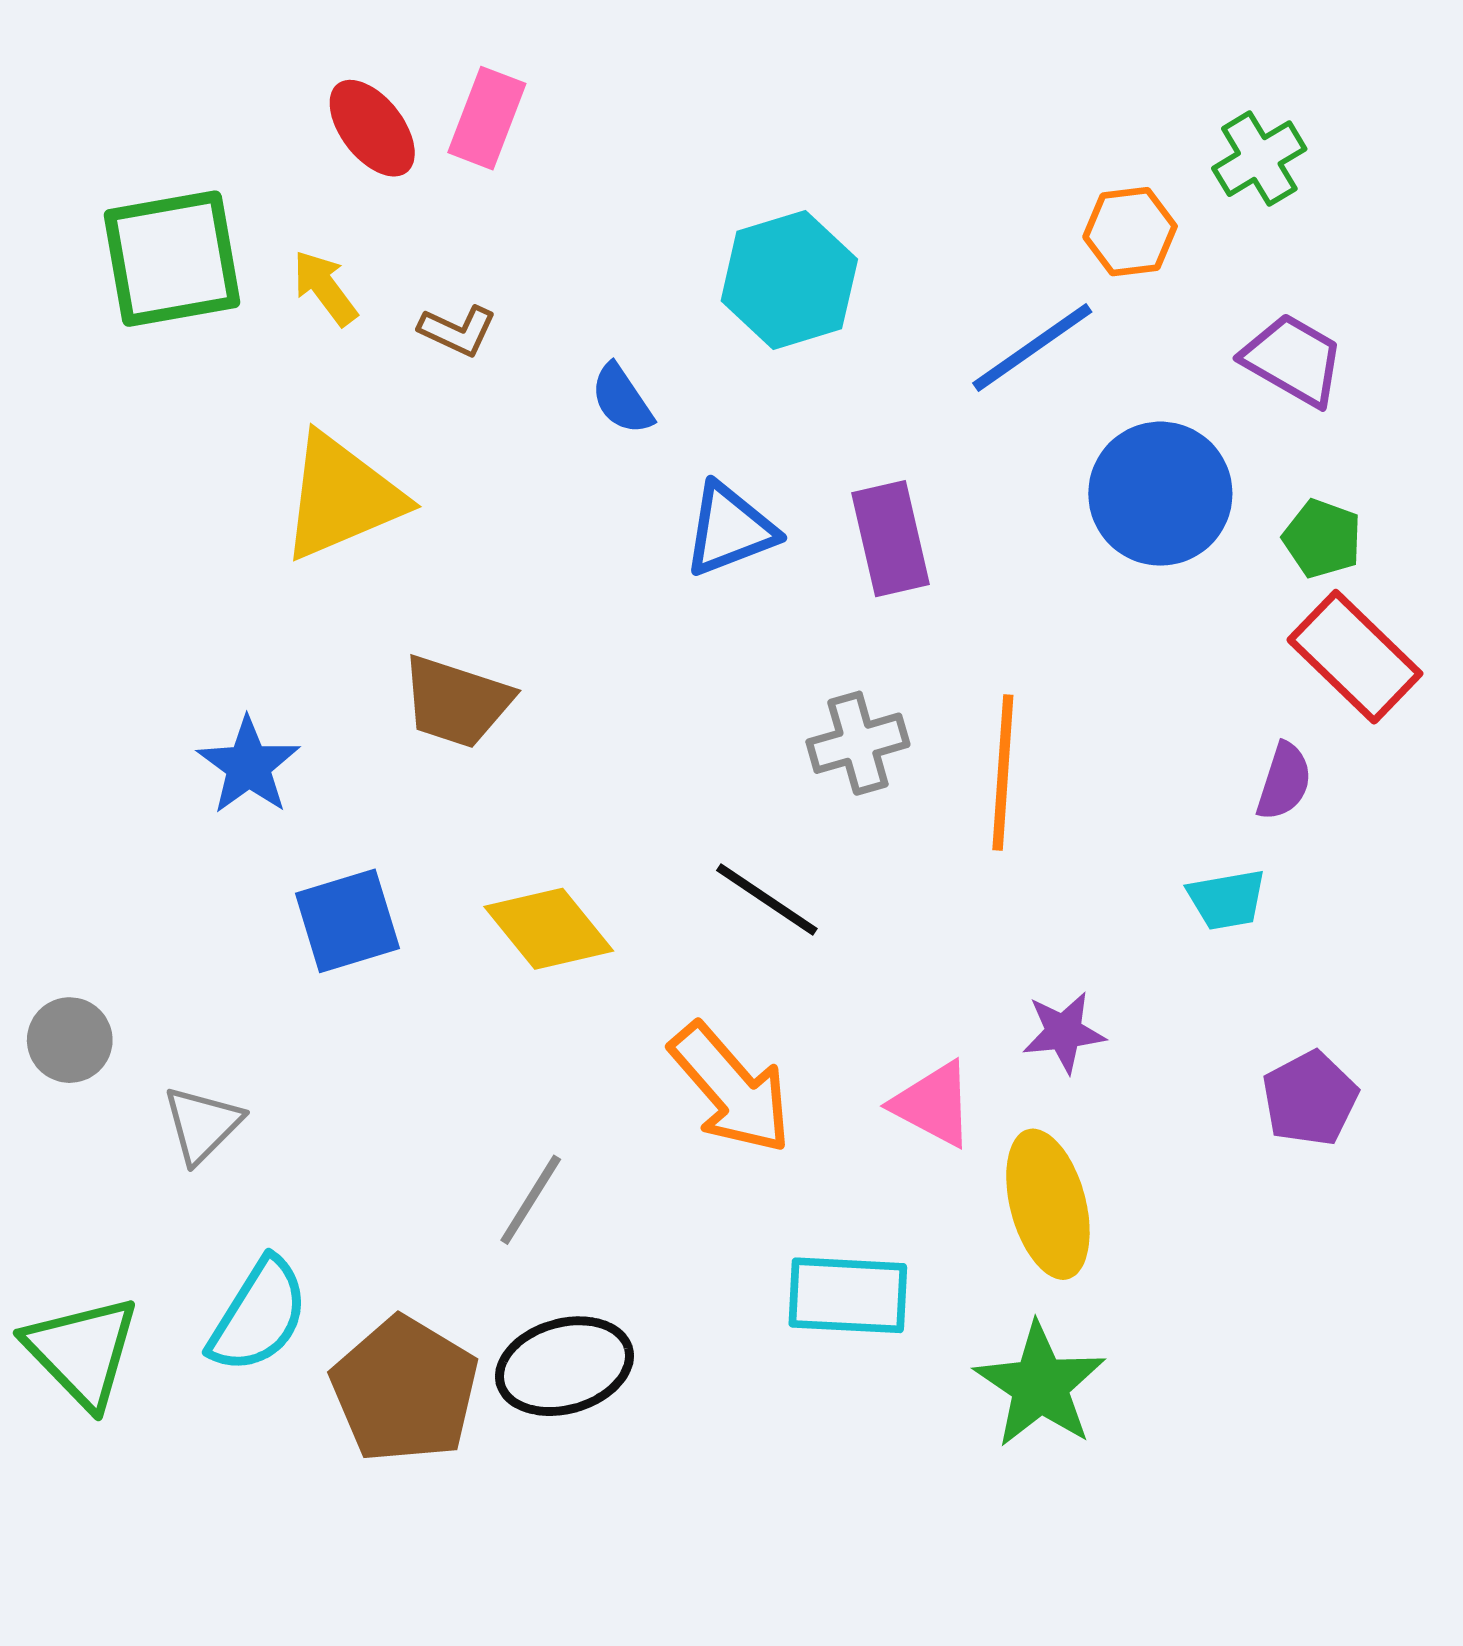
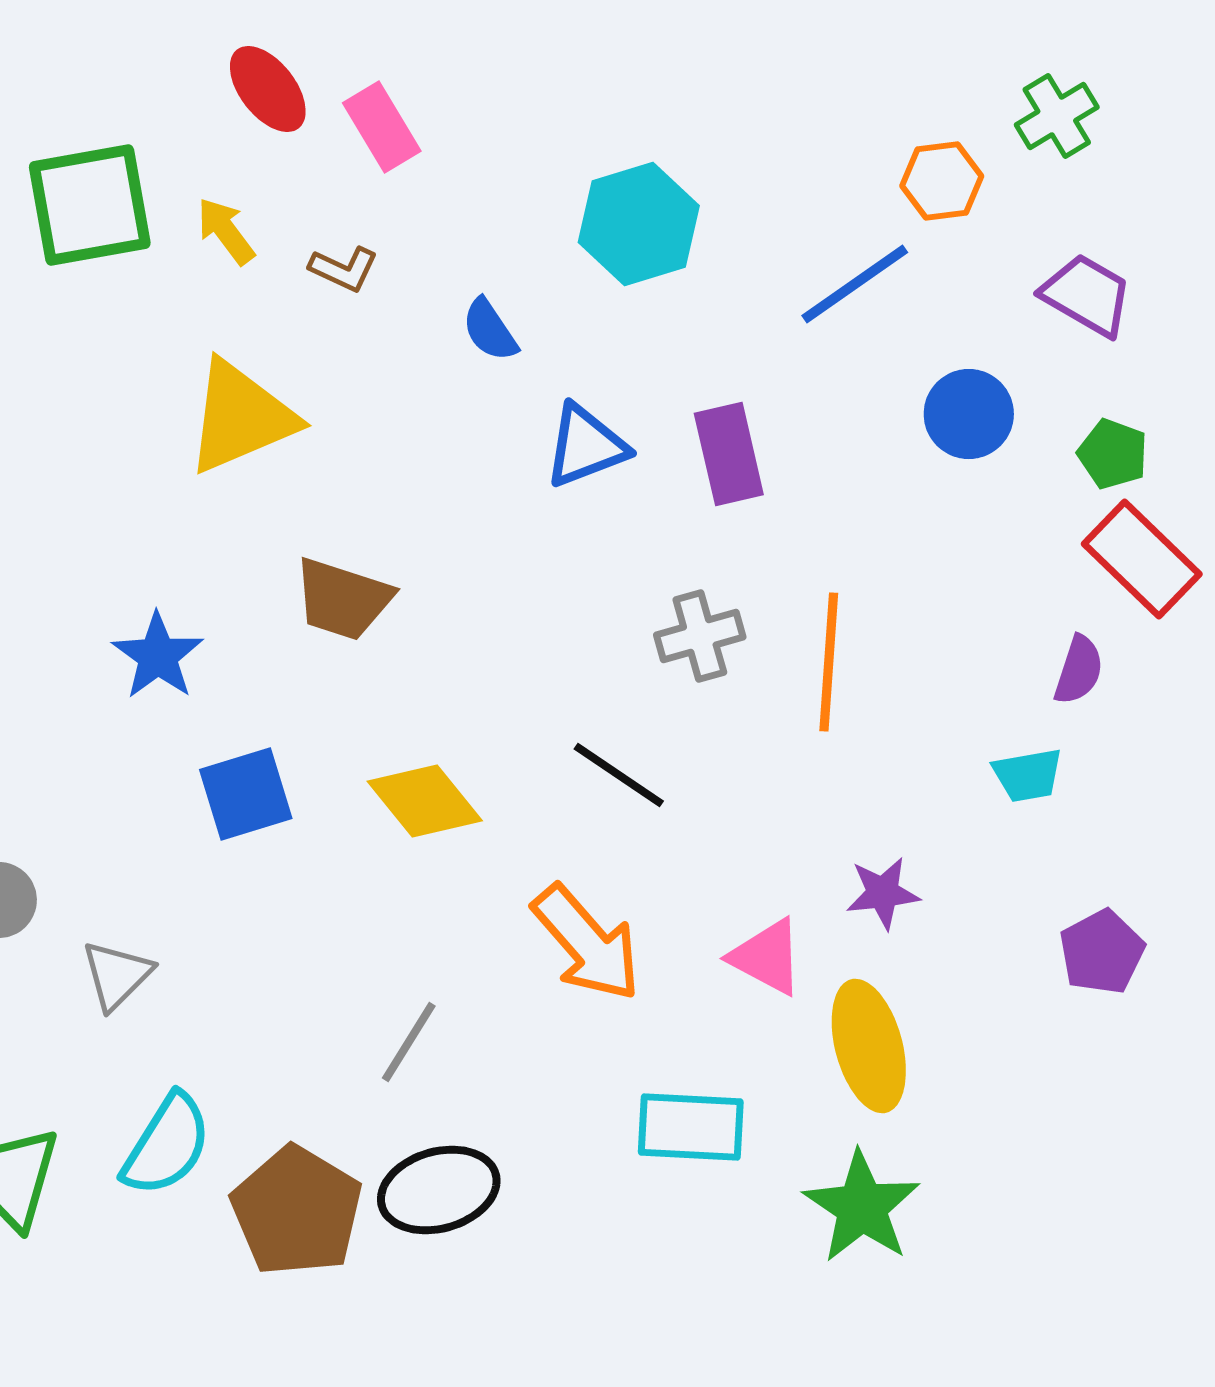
pink rectangle: (487, 118) -> (382, 127), moved, turned -52
blue circle: (1160, 494) -> (969, 414), size x0.7

